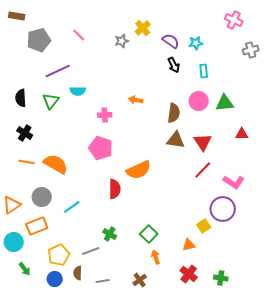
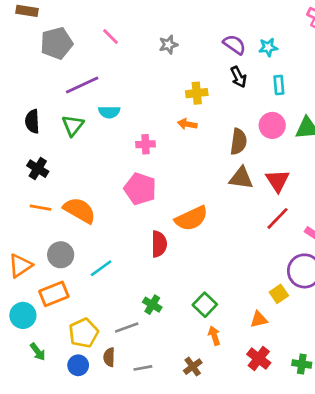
yellow cross: (143, 28) -> (197, 93), moved, turned 35

